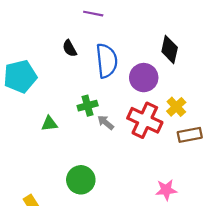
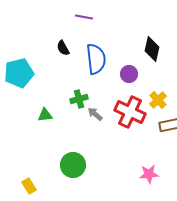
purple circle: (144, 78) -> (129, 74), size x0.7

